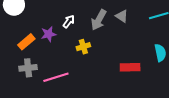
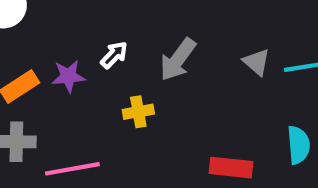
gray triangle: (122, 16) -> (257, 62), moved

